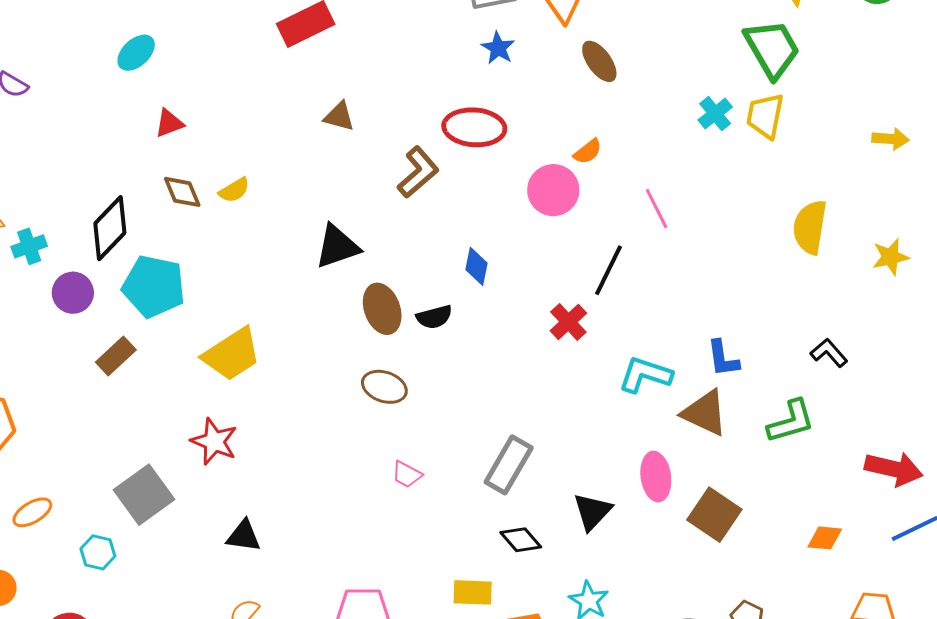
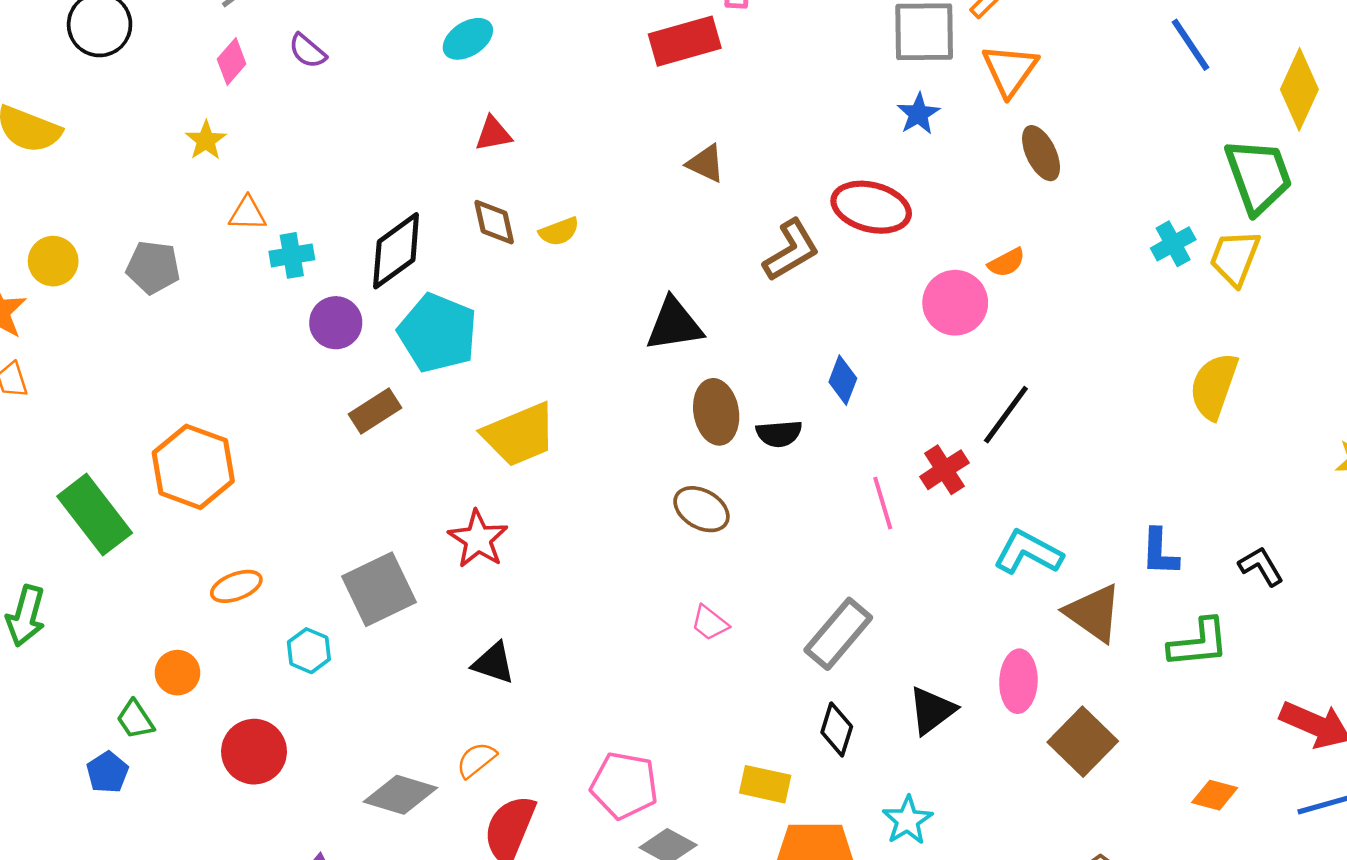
pink line: (657, 209) -> (883, 503), moved
yellow semicircle: (810, 227) -> (1214, 386), moved
blue L-shape: (723, 358) -> (1160, 552), moved
black diamond: (521, 540) -> (837, 729), turned 48

